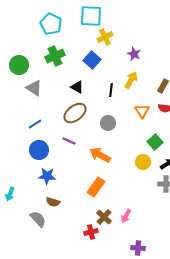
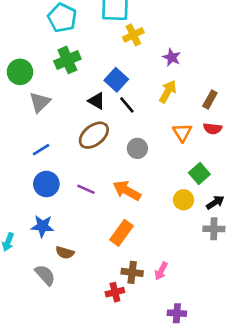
blue square: (92, 60) -> (116, 80), moved
gray triangle: (34, 88) -> (40, 102), turned 42
black line: (111, 90) -> (127, 105), moved, turned -48
purple line: (69, 141) -> (86, 189), moved
blue star: (47, 176) -> (42, 226), moved
brown cross: (104, 217) -> (132, 272), turned -35

